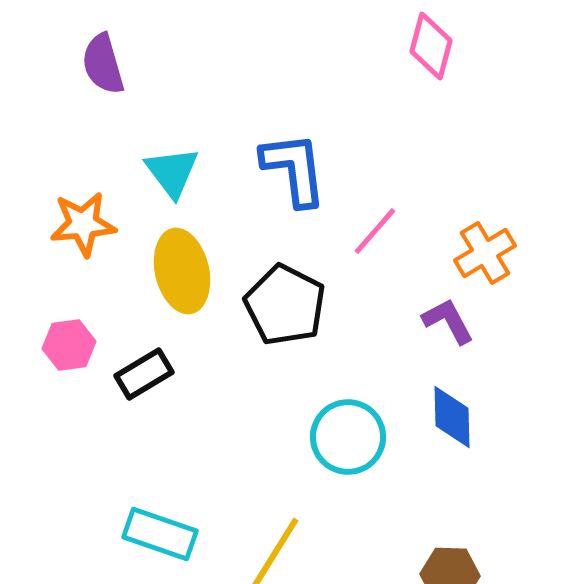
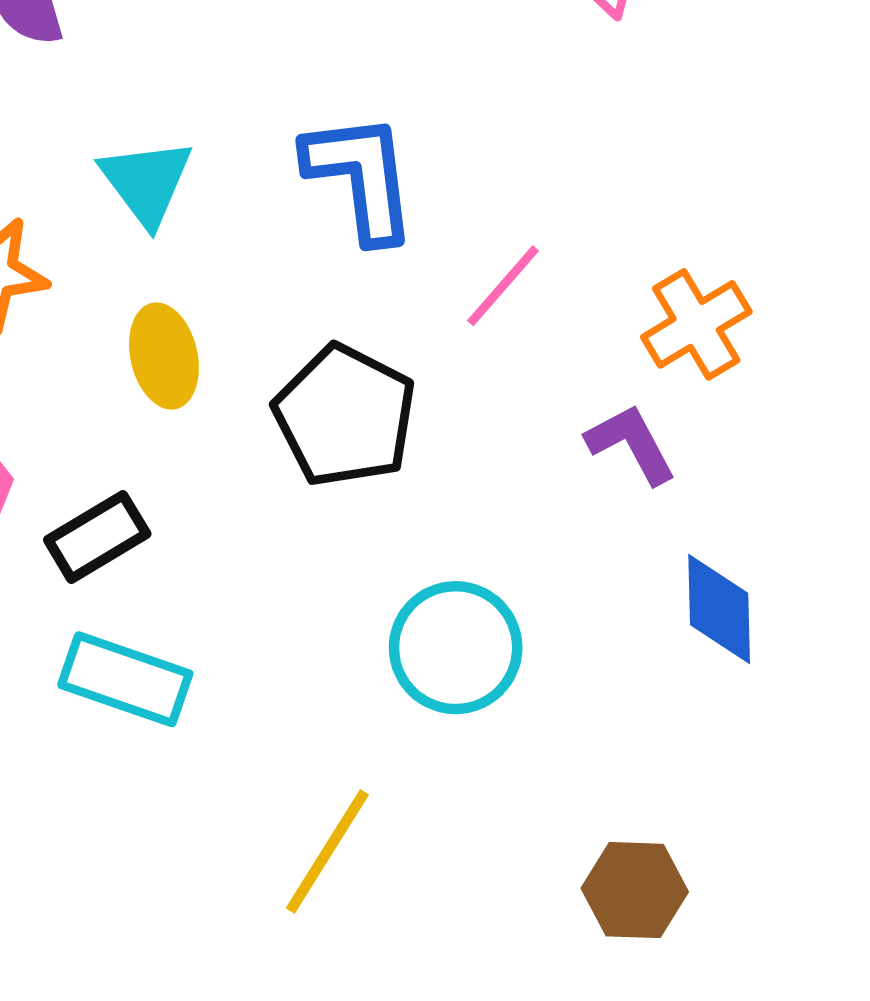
yellow ellipse: (182, 271) -> (164, 356), size x0.7
blue diamond: (452, 417) -> (719, 609), moved
cyan rectangle: (160, 534) -> (125, 679), moved

